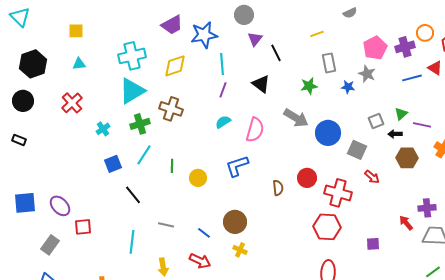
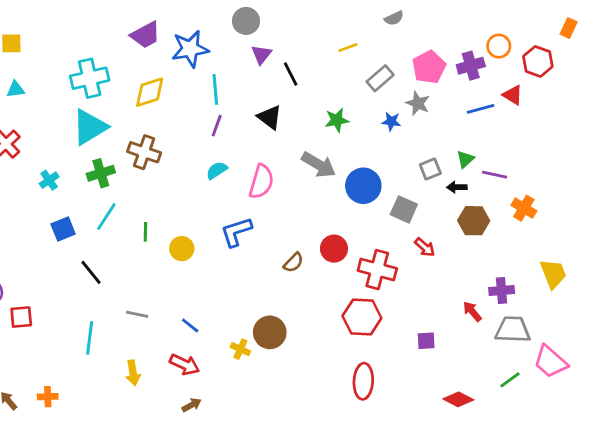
gray rectangle: (329, 63) -> (380, 78), moved, turned 60
brown semicircle: (278, 188) -> (293, 263), turned 49
brown circle: (235, 222) -> (270, 332), moved

